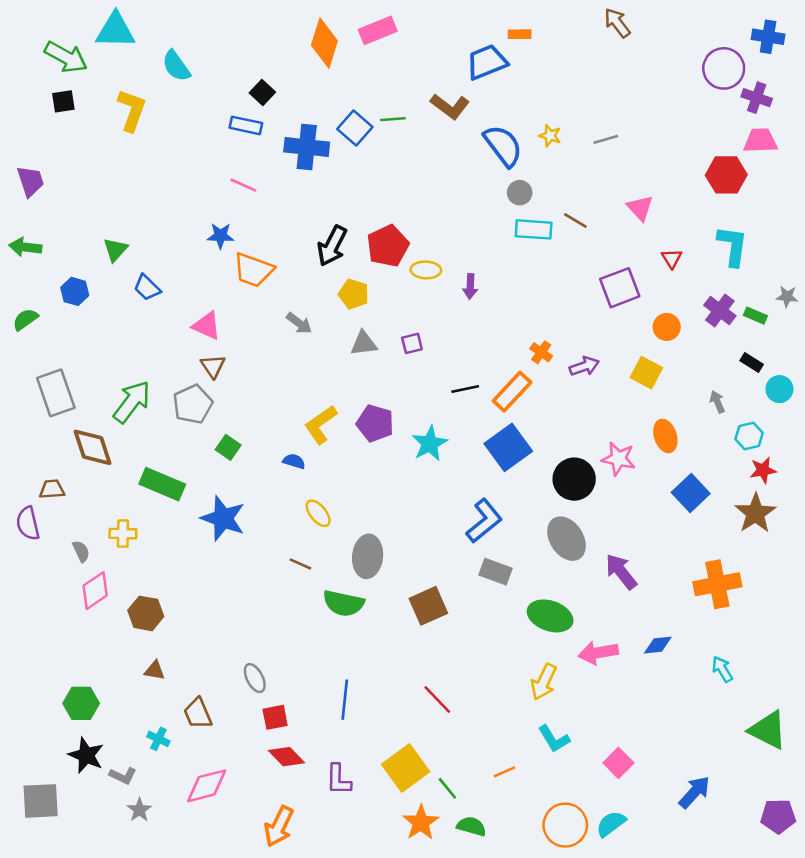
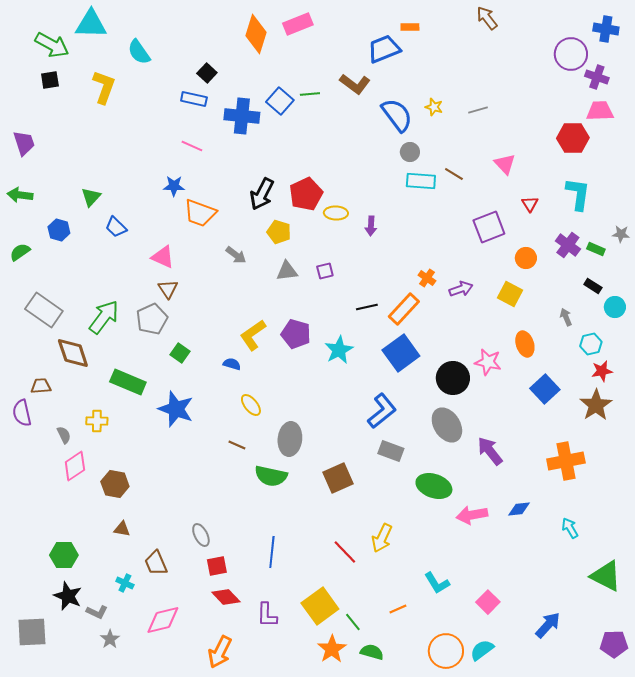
gray rectangle: (56, 393) -> (44, 310), turned -36
yellow arrow: (544, 682) -> (382, 538), moved

